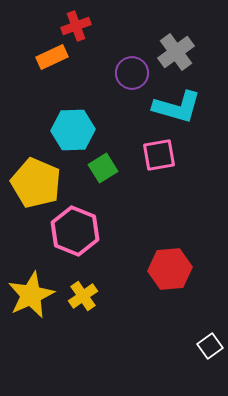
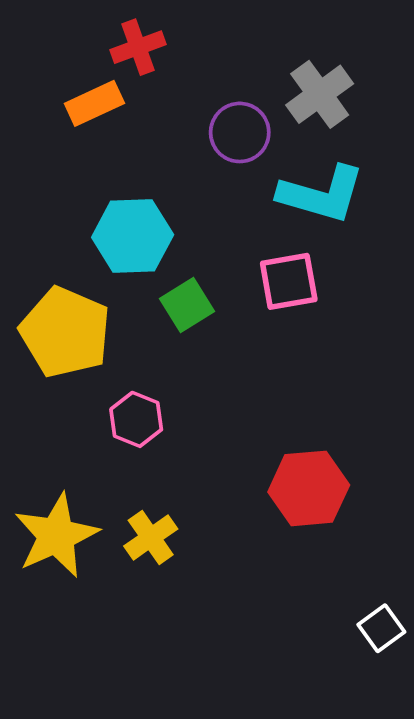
pink hexagon: (75, 231) -> (136, 419), size x0.6

